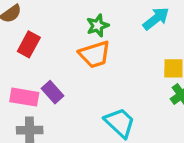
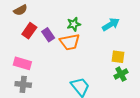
purple rectangle: (53, 92) -> (48, 35), moved

